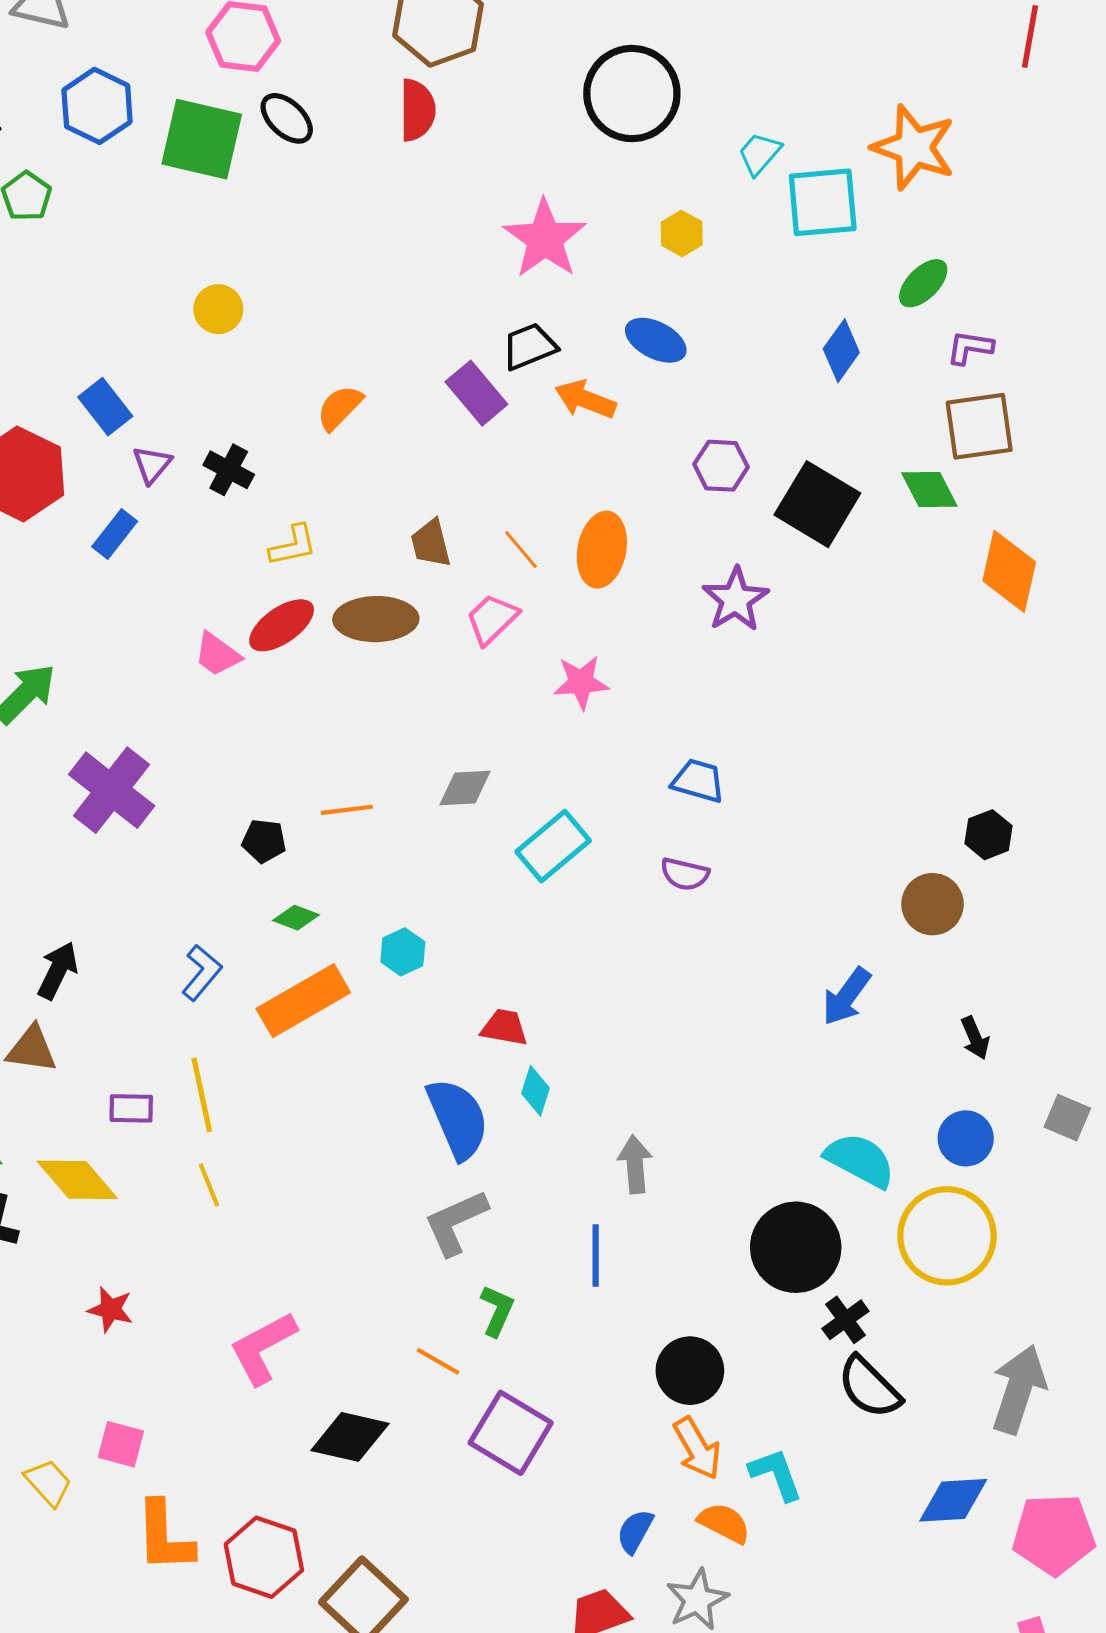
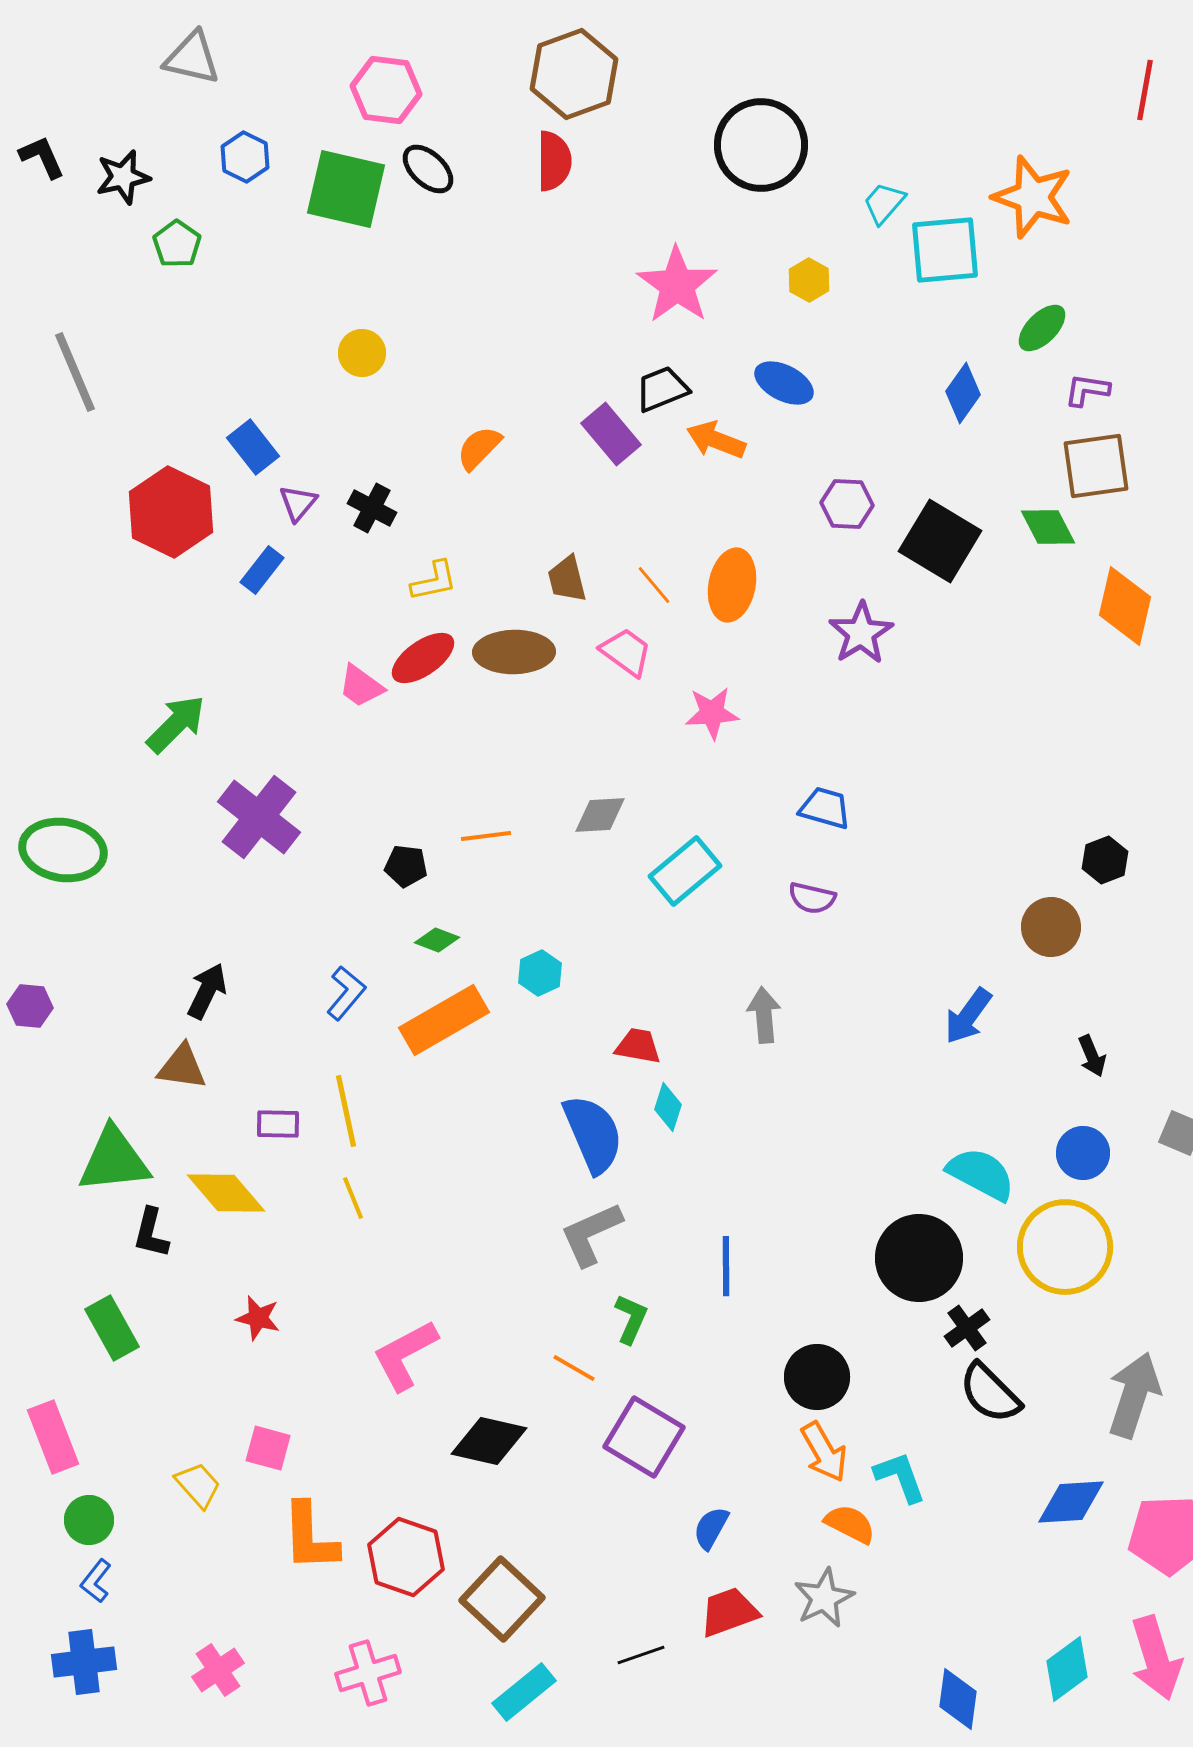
blue hexagon: (97, 106) -> (245, 157), size x0.7
pink trapezoid: (492, 619) -> (626, 652), turned 80
gray arrow: (635, 1164) -> (764, 1015), moved
blue semicircle: (635, 1531) -> (711, 1528), moved

